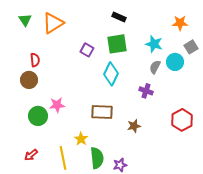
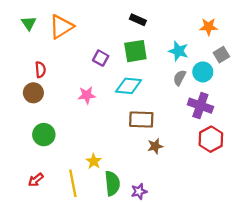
cyan diamond: (111, 74) -> (129, 86), turned 70
purple cross: (146, 91) -> (200, 106), moved, size x1.5
pink star: (57, 105) -> (87, 95), moved
brown rectangle: (102, 112) -> (141, 120), moved

